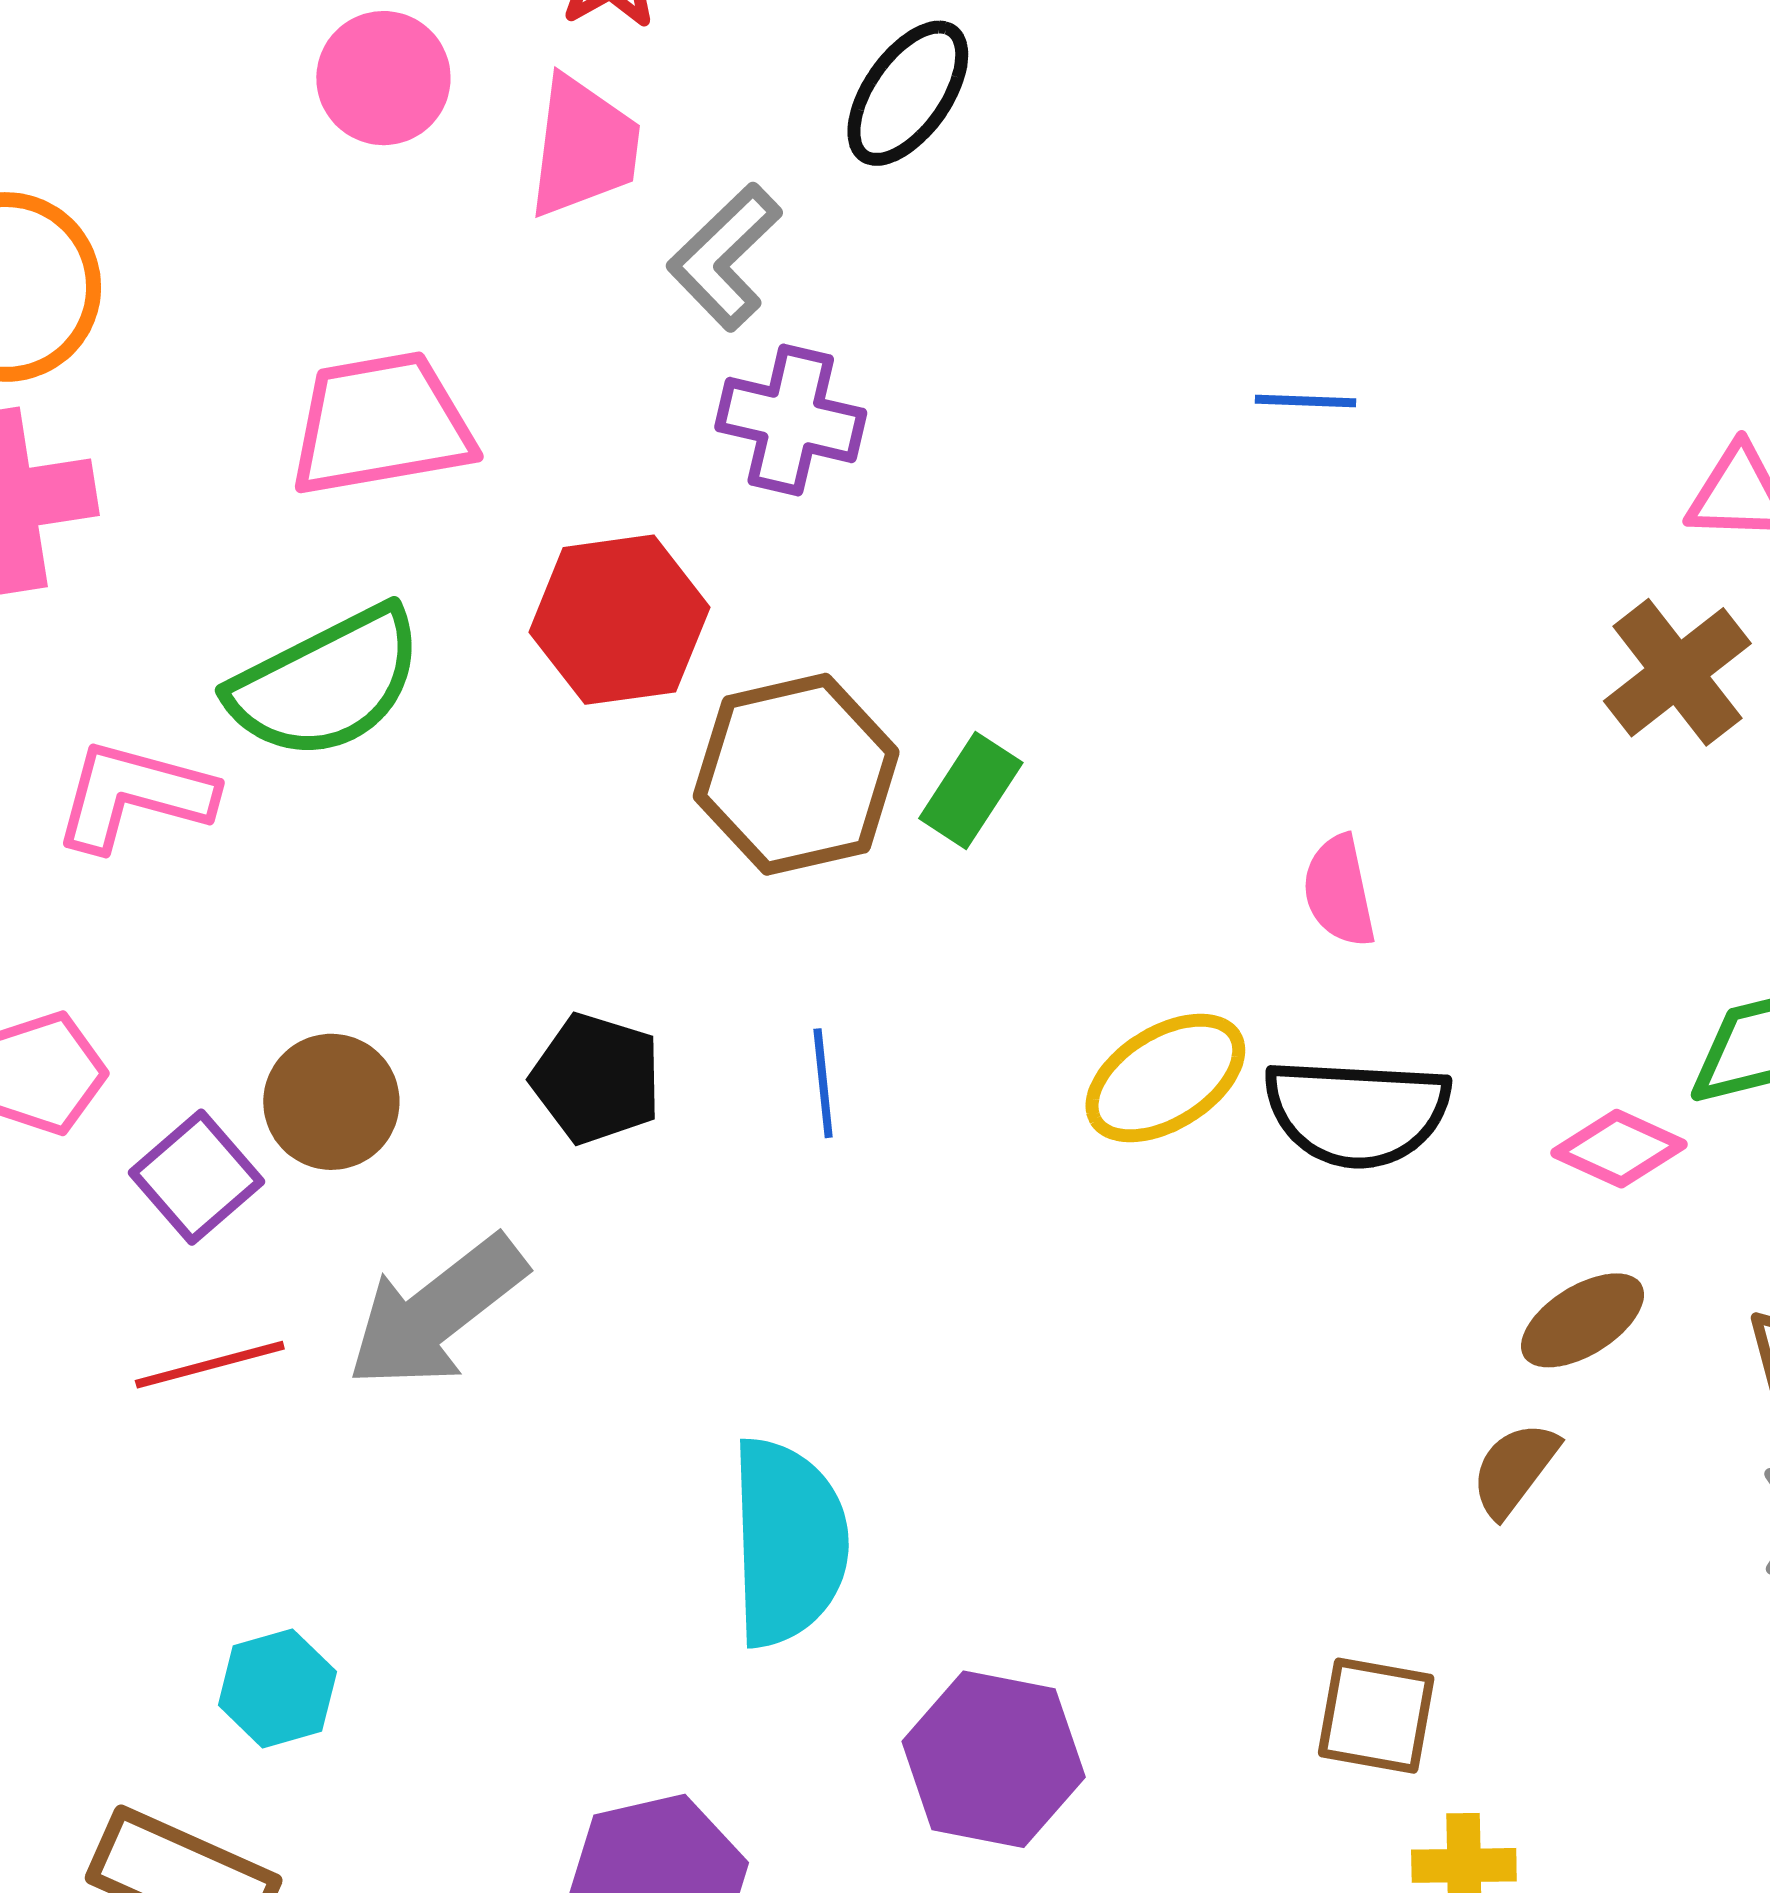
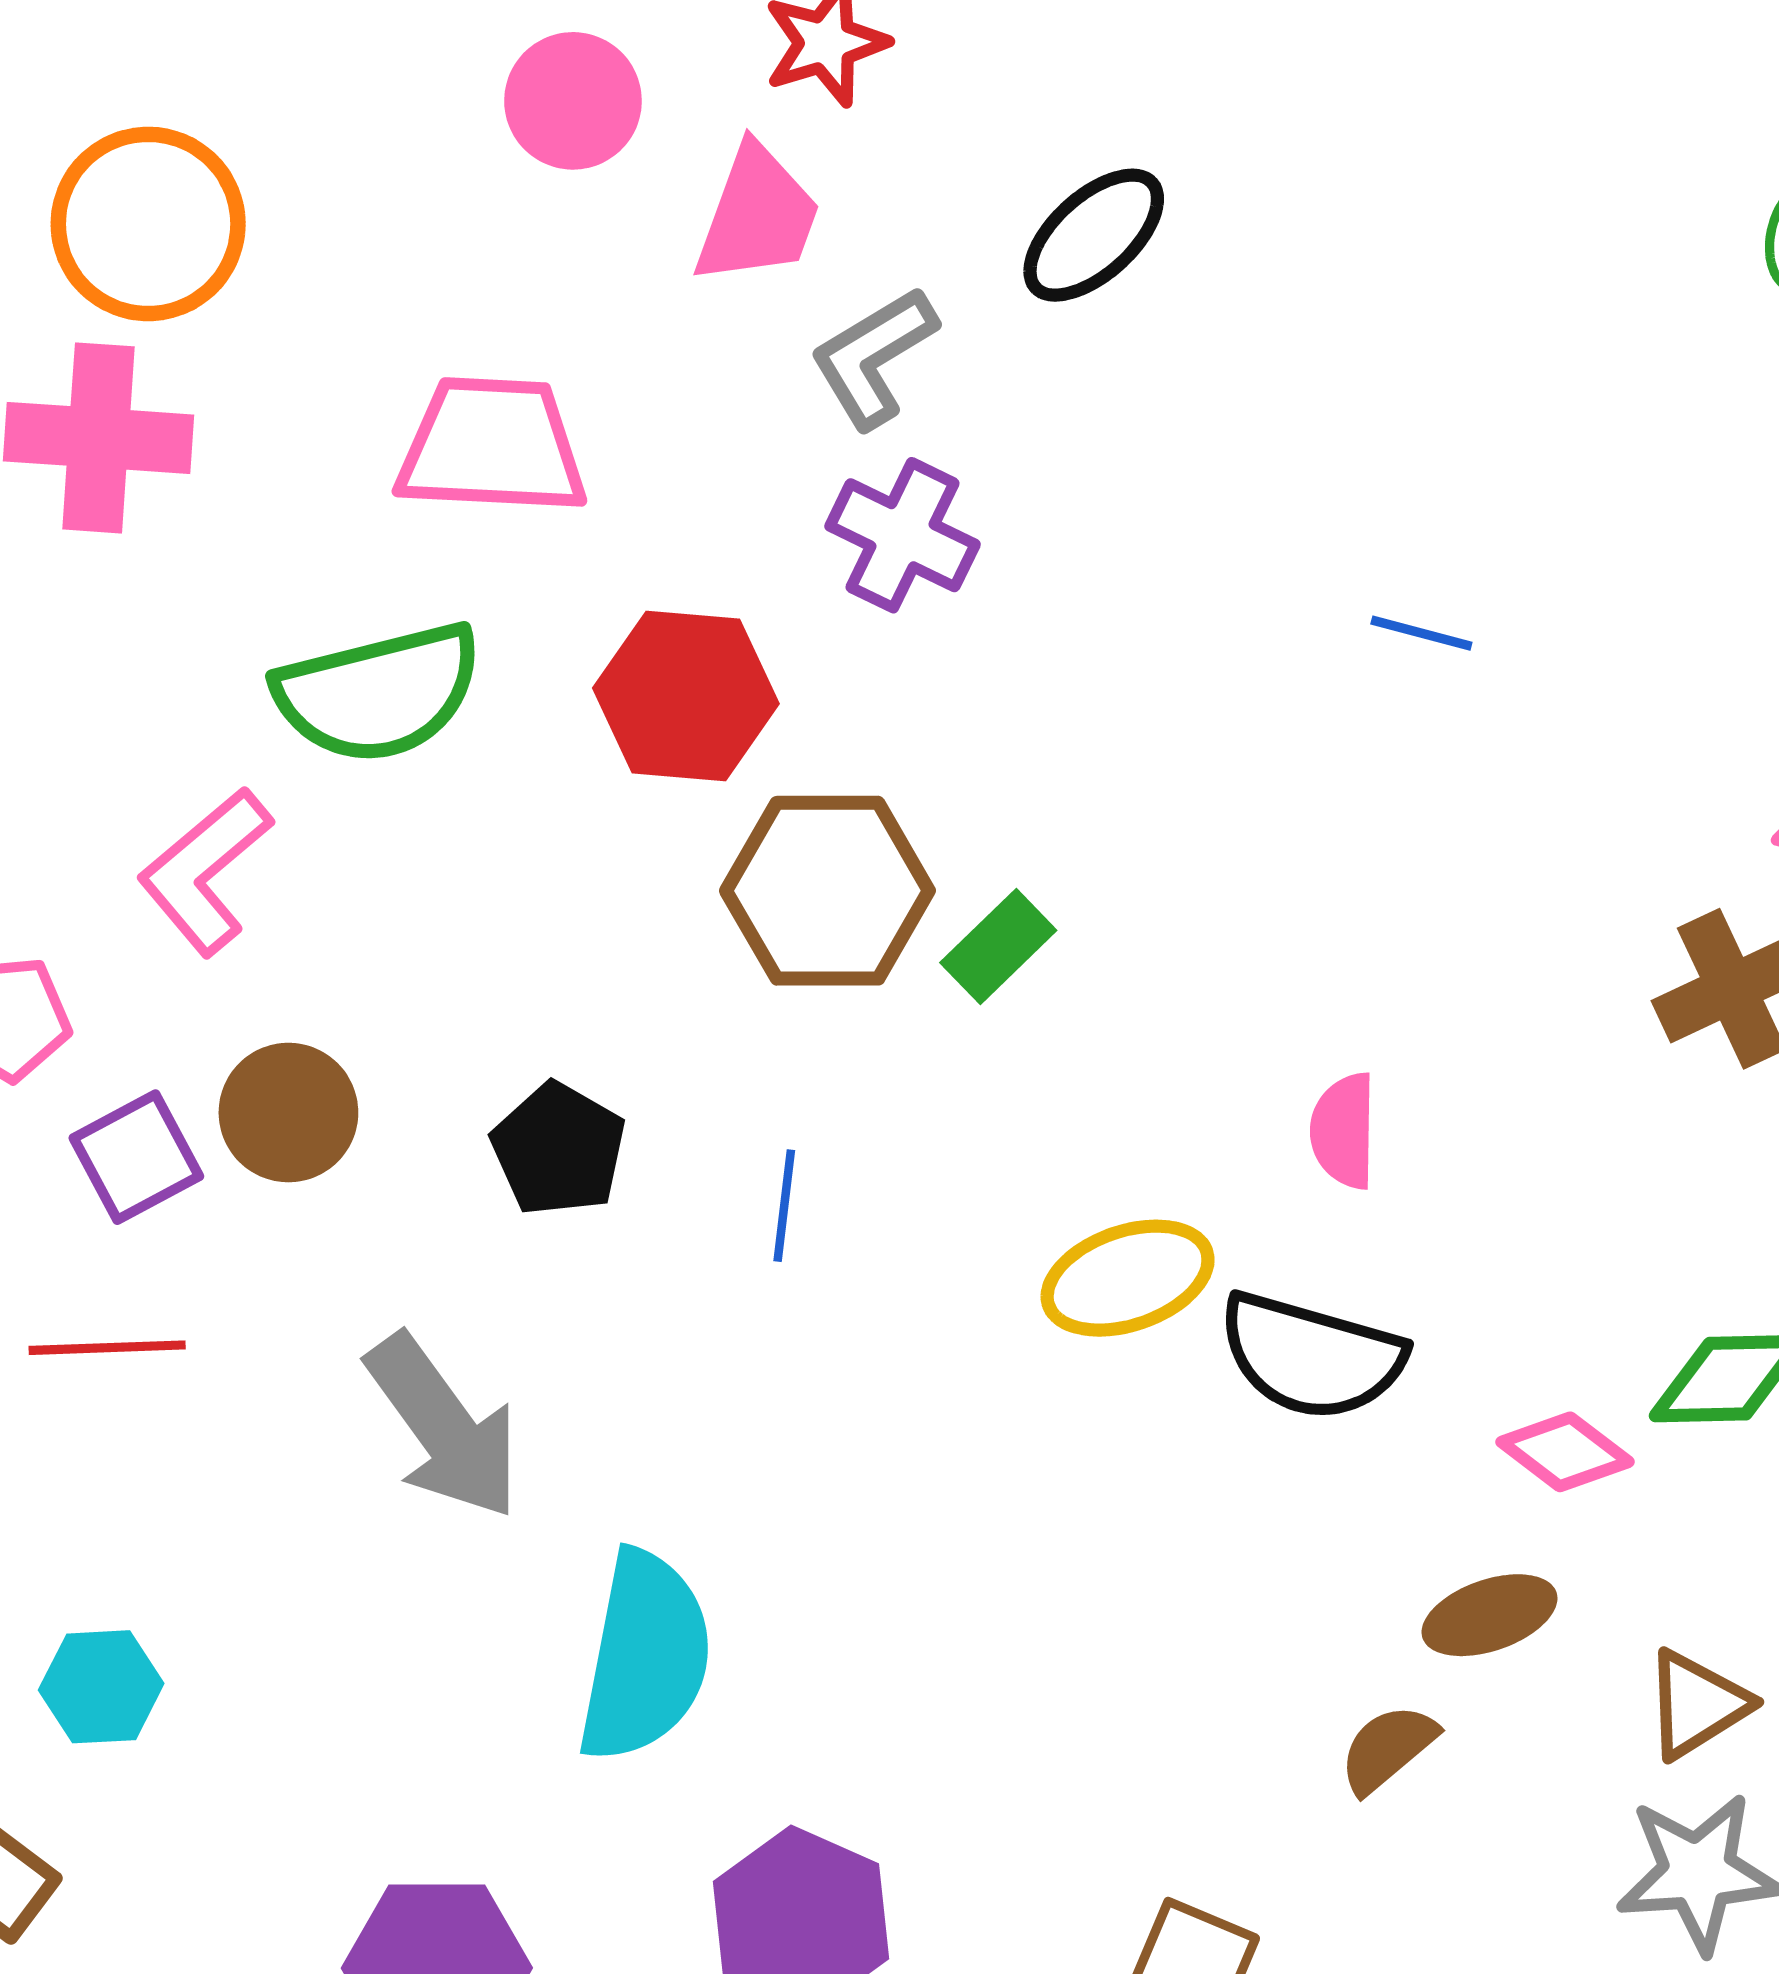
pink L-shape: (134, 796) -> (205, 871), moved, turned -68
gray arrow: (437, 1312) -> (444, 1427), moved, turned -101

